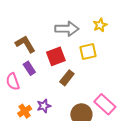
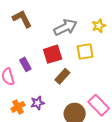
gray arrow: (67, 29) -> (65, 27), turned -30
brown L-shape: (25, 44) -> (22, 19), moved

